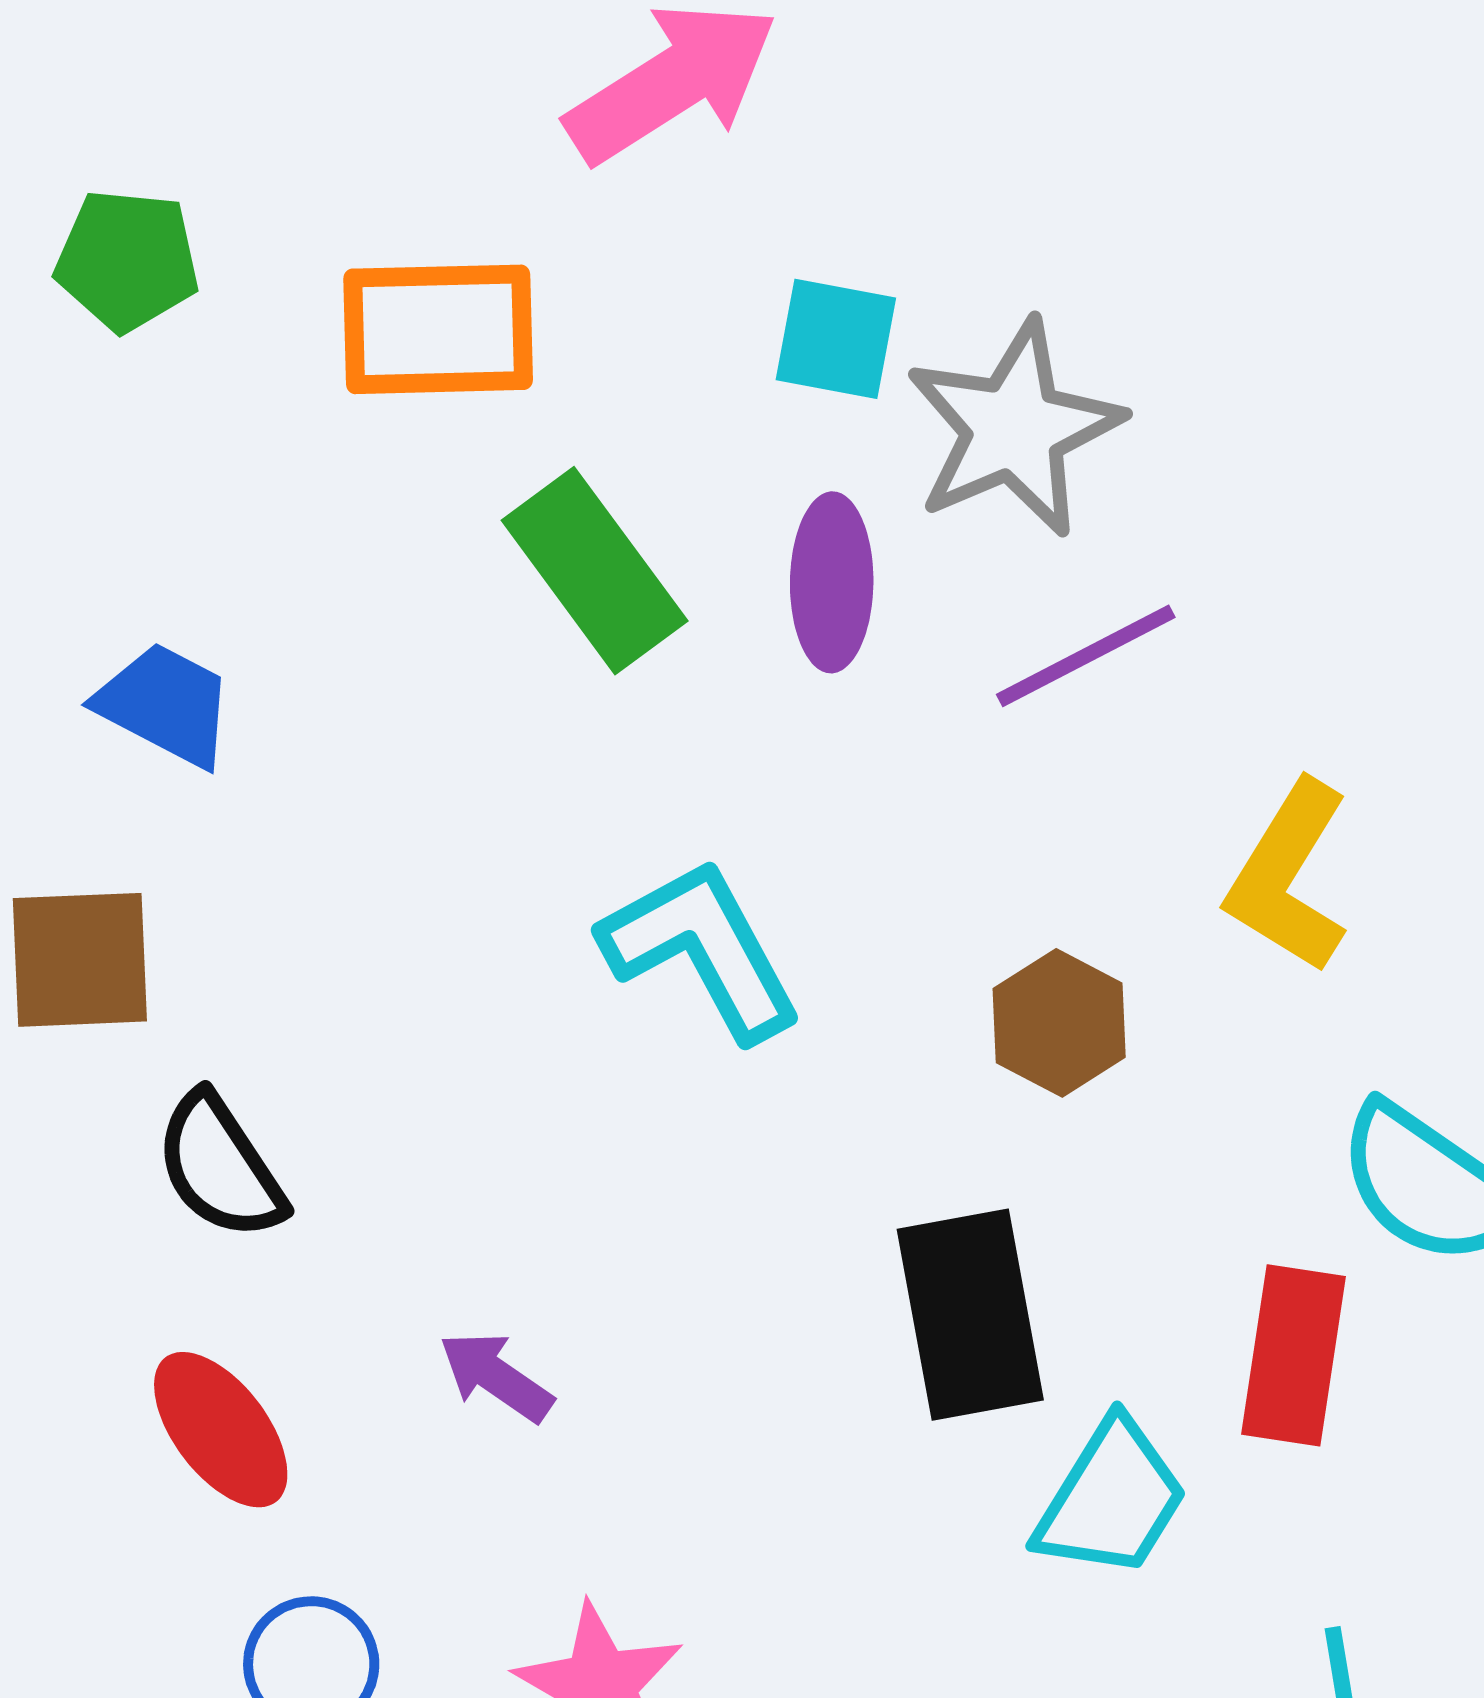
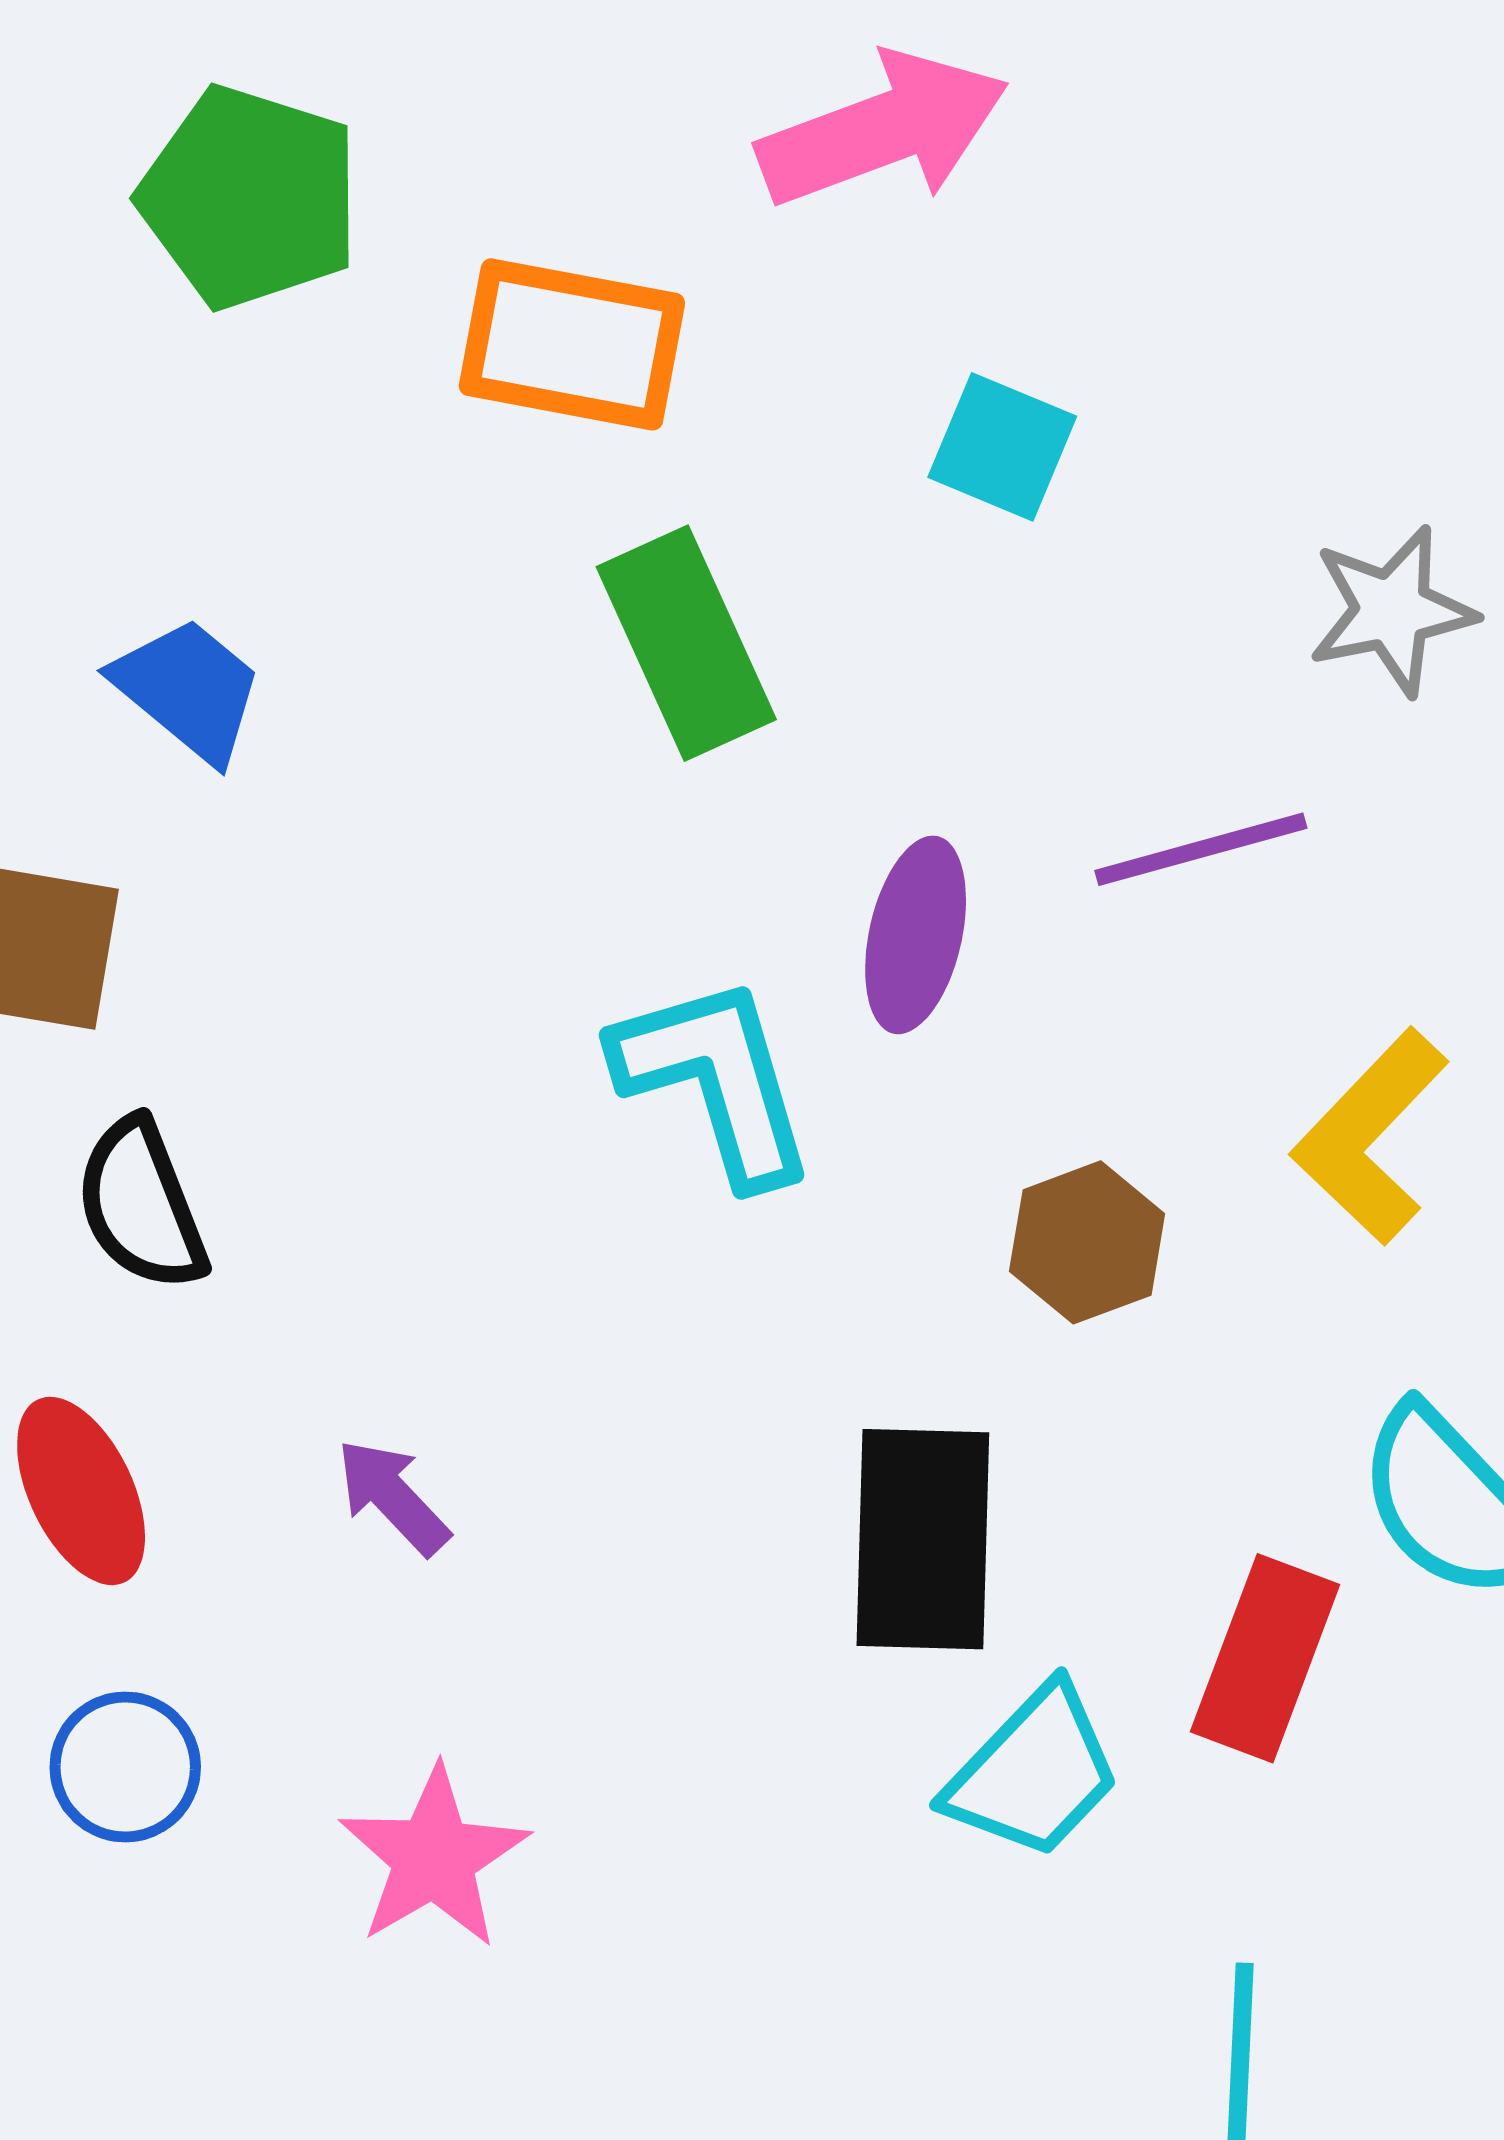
green pentagon: (127, 260) -> (250, 197), size x1.4
gray star: (1014, 429) -> (1392, 611), moved, size x0.7
purple ellipse: (832, 582) -> (916, 935), moved

